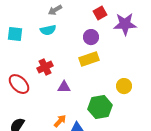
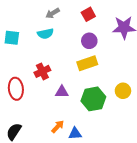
red square: (100, 13) -> (88, 14), moved
red ellipse: (19, 84) -> (16, 89), turned 40
green hexagon: (100, 107) -> (93, 99), moved

